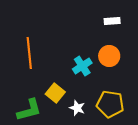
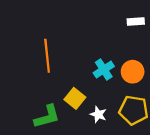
orange circle: (109, 56) -> (133, 72), moved

